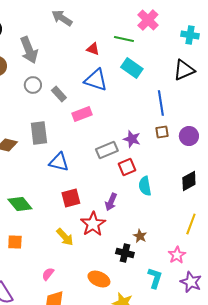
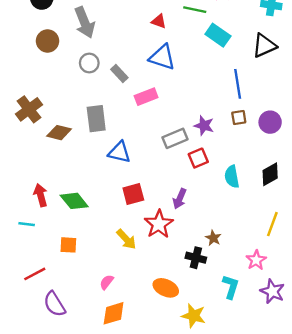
cyan rectangle: (132, 68) -> (218, 35), moved
cyan semicircle: (145, 186) -> (232, 177), moved

